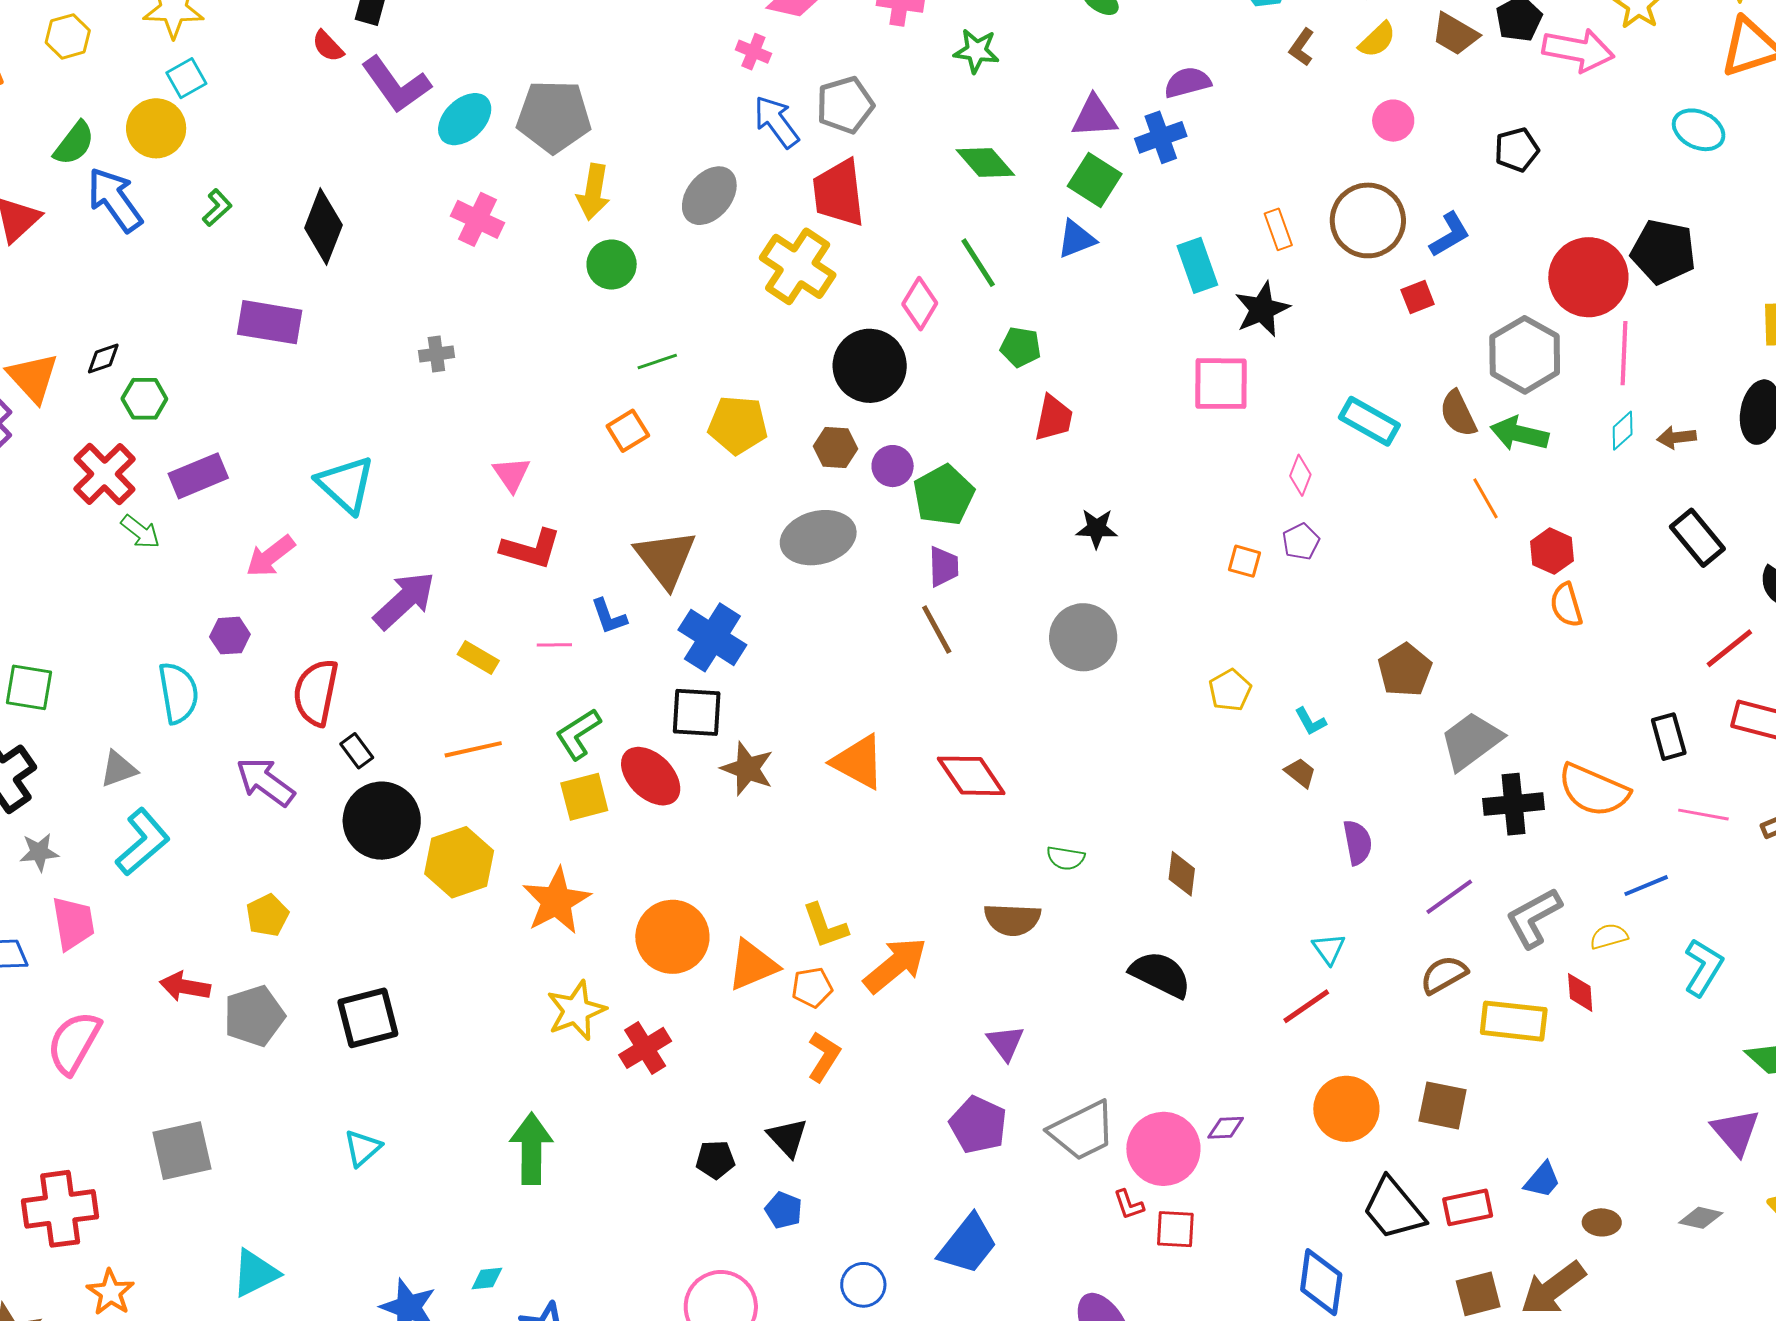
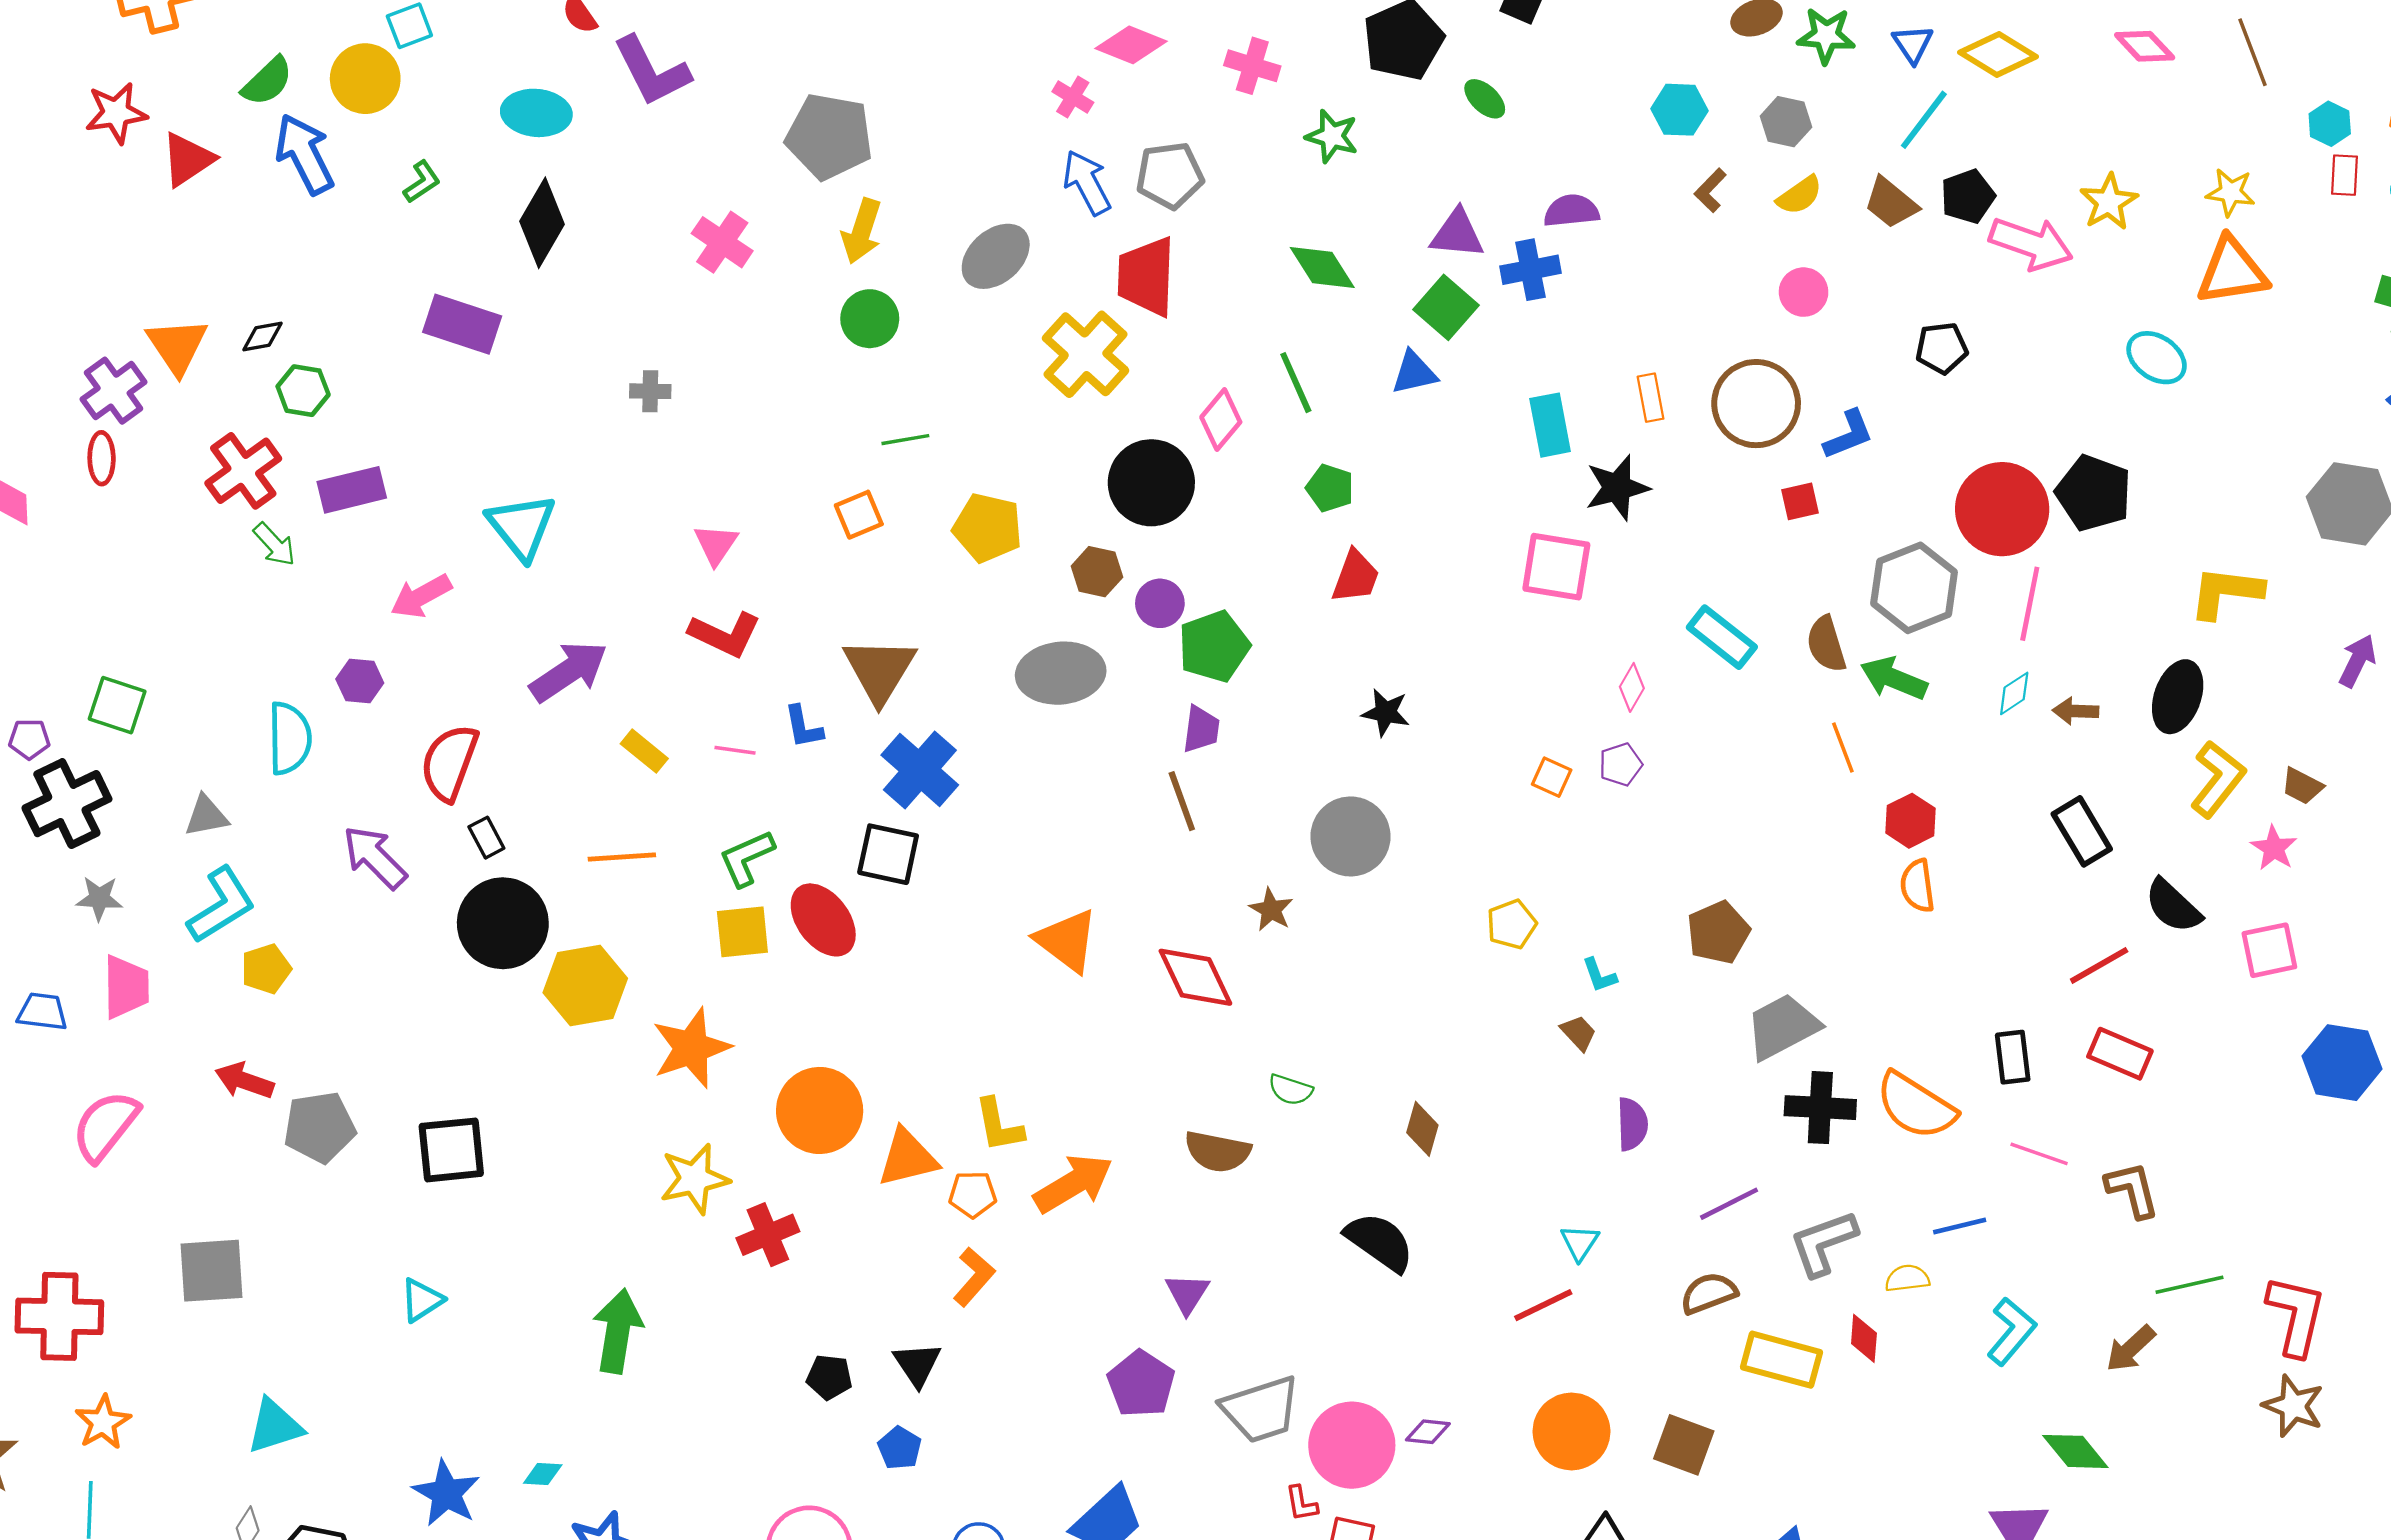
cyan ellipse: (465, 119) -> (536, 113), moved, turned 40
brown star: (747, 769) -> (1271, 910), moved, size x0.7
yellow pentagon: (267, 915) -> (266, 969), moved

